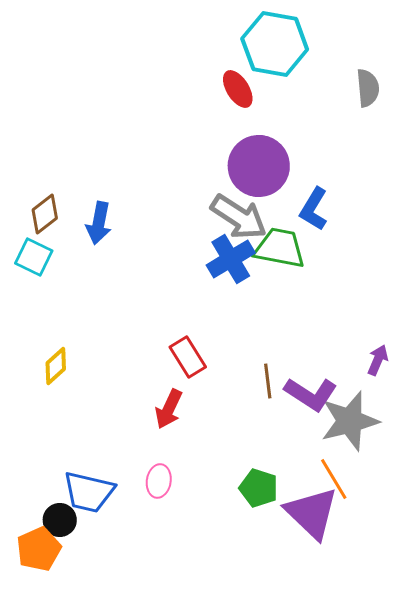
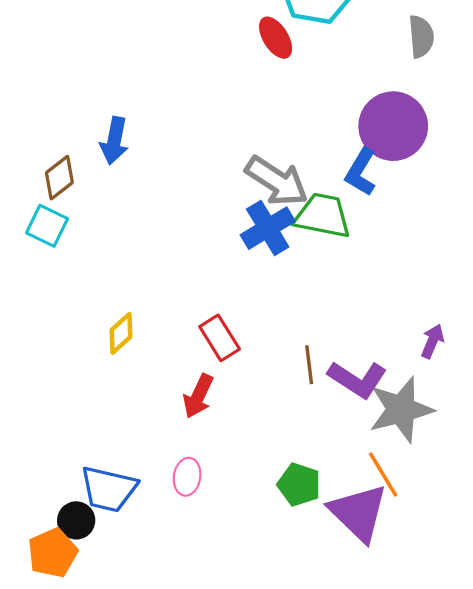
purple circle: (259, 166) -> (393, 126), moved
blue arrow: (99, 223) -> (114, 141), moved
yellow diamond: (56, 366) -> (121, 333), moved

